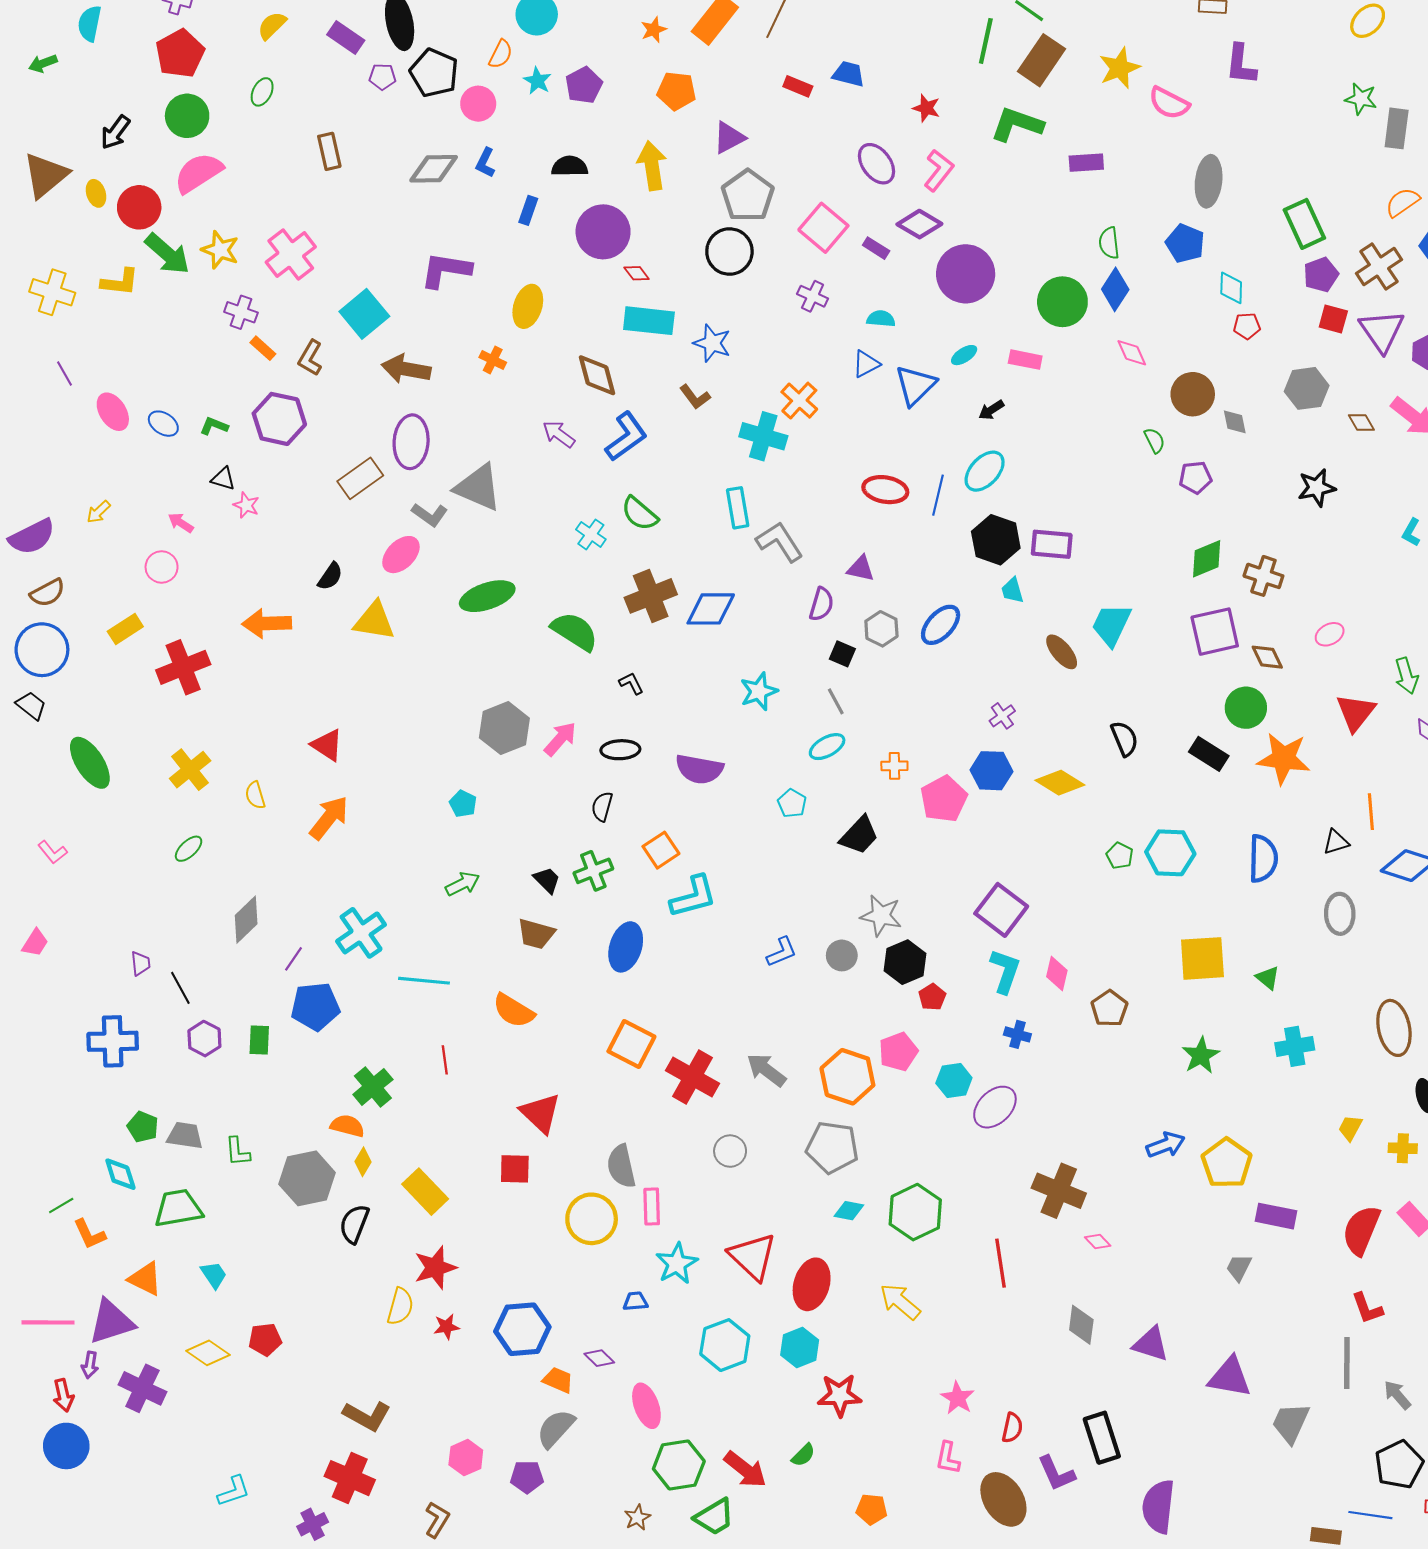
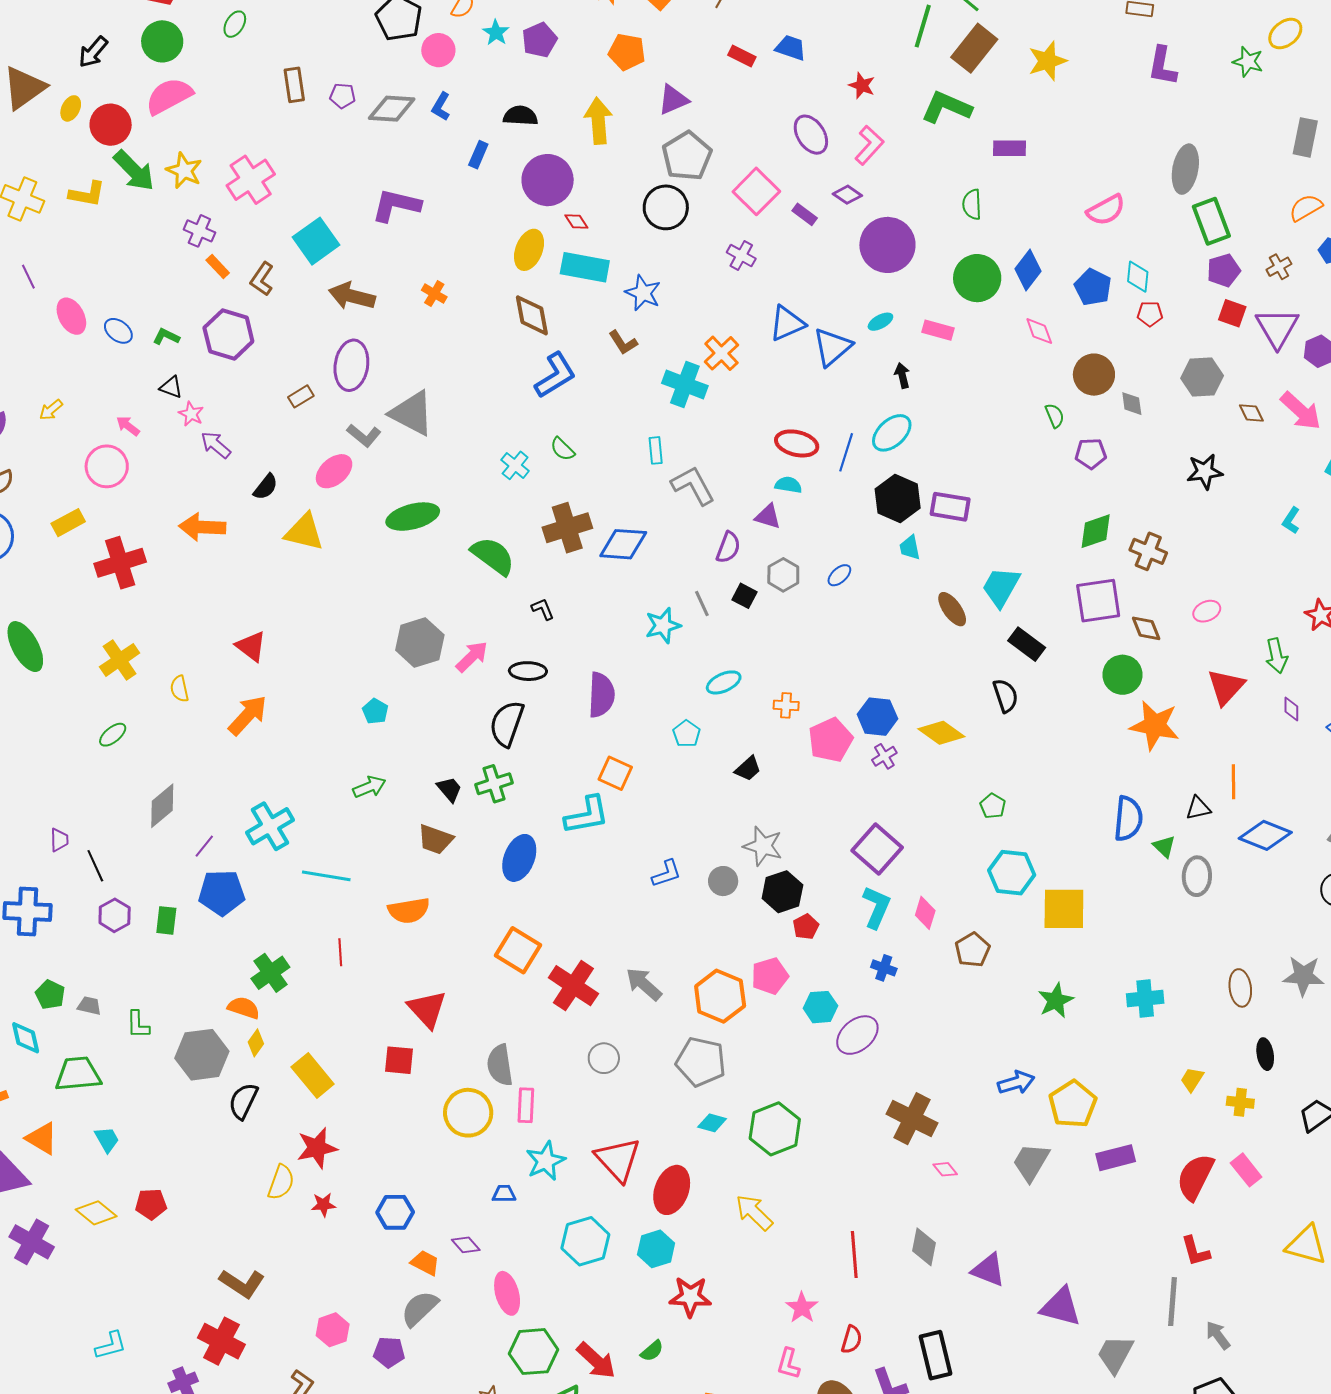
purple pentagon: (382, 77) -> (343, 96), moved
green star: (1361, 99) -> (1248, 62), moved
pink semicircle: (1169, 103) -> (1106, 210), moved, turned -60
gray ellipse: (1209, 181) -> (1185, 169), moved
yellow ellipse: (96, 193) -> (71, 108), turned 40
purple diamond: (919, 224) -> (847, 195), size x0.7
green semicircle: (1109, 243) -> (972, 204), moved
blue pentagon: (1185, 243) -> (1093, 287), moved
brown cross: (1379, 267) -> (1279, 267), size x0.6
yellow ellipse: (528, 306) -> (529, 250), moved
cyan semicircle: (881, 319) -> (788, 485), moved
blue triangle: (866, 364) -> (787, 323), size x1.4
black arrow: (991, 410) -> (902, 376), turned 105
purple arrow: (559, 434) -> (216, 445), moved
brown rectangle: (360, 478) -> (301, 396), size x0.6
cyan rectangle: (738, 508) -> (656, 450), size x0.7
green semicircle: (640, 514) -> (562, 449), size x0.7
pink circle: (162, 567) -> (107, 466), size x1.4
blue ellipse: (941, 625) -> (839, 575), size x0.6
gray line: (836, 701) -> (702, 603), moved
purple cross: (1002, 716) -> (884, 756), moved
black rectangle: (1209, 754) -> (1027, 644), moved
purple semicircle: (699, 769) -> (601, 695), turned -102
black semicircle: (602, 807) -> (507, 724), size x1.6
black trapezoid: (859, 835) -> (748, 769), size x0.7
orange square: (661, 850) -> (615, 773), moved, turned -36
cyan hexagon: (1170, 853) -> (1012, 873), moved
green triangle: (1268, 978) -> (1164, 847), moved
orange semicircle: (514, 1011) -> (409, 910), turned -45
brown ellipse: (1394, 1028) -> (1240, 988), size x0.7
gray trapezoid: (185, 1136) -> (89, 1006), size x0.7
purple rectangle: (1276, 1216) -> (1116, 1158), turned -30
red line: (1000, 1263) -> (854, 1254), moved
gray trapezoid: (1239, 1268) -> (1031, 1162), moved, size x1.5
blue hexagon: (522, 1329) -> (395, 1212), size x0.7

